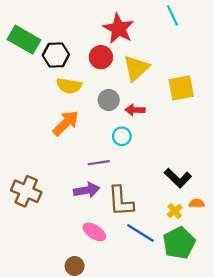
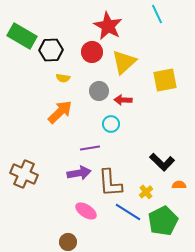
yellow semicircle: (69, 86) -> (63, 78), size x0.6
yellow cross: (175, 211) -> (146, 192), moved

